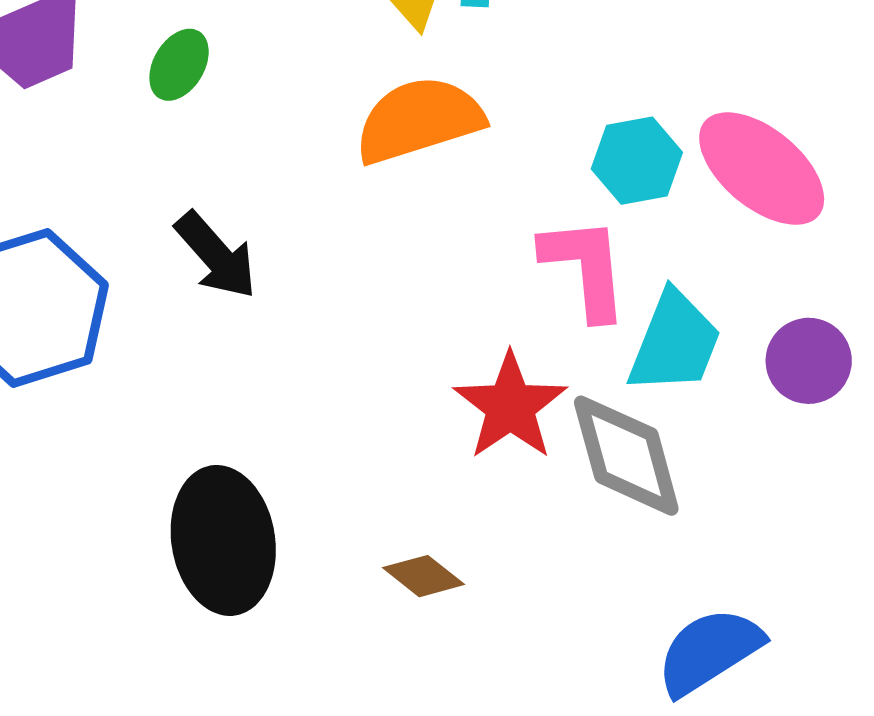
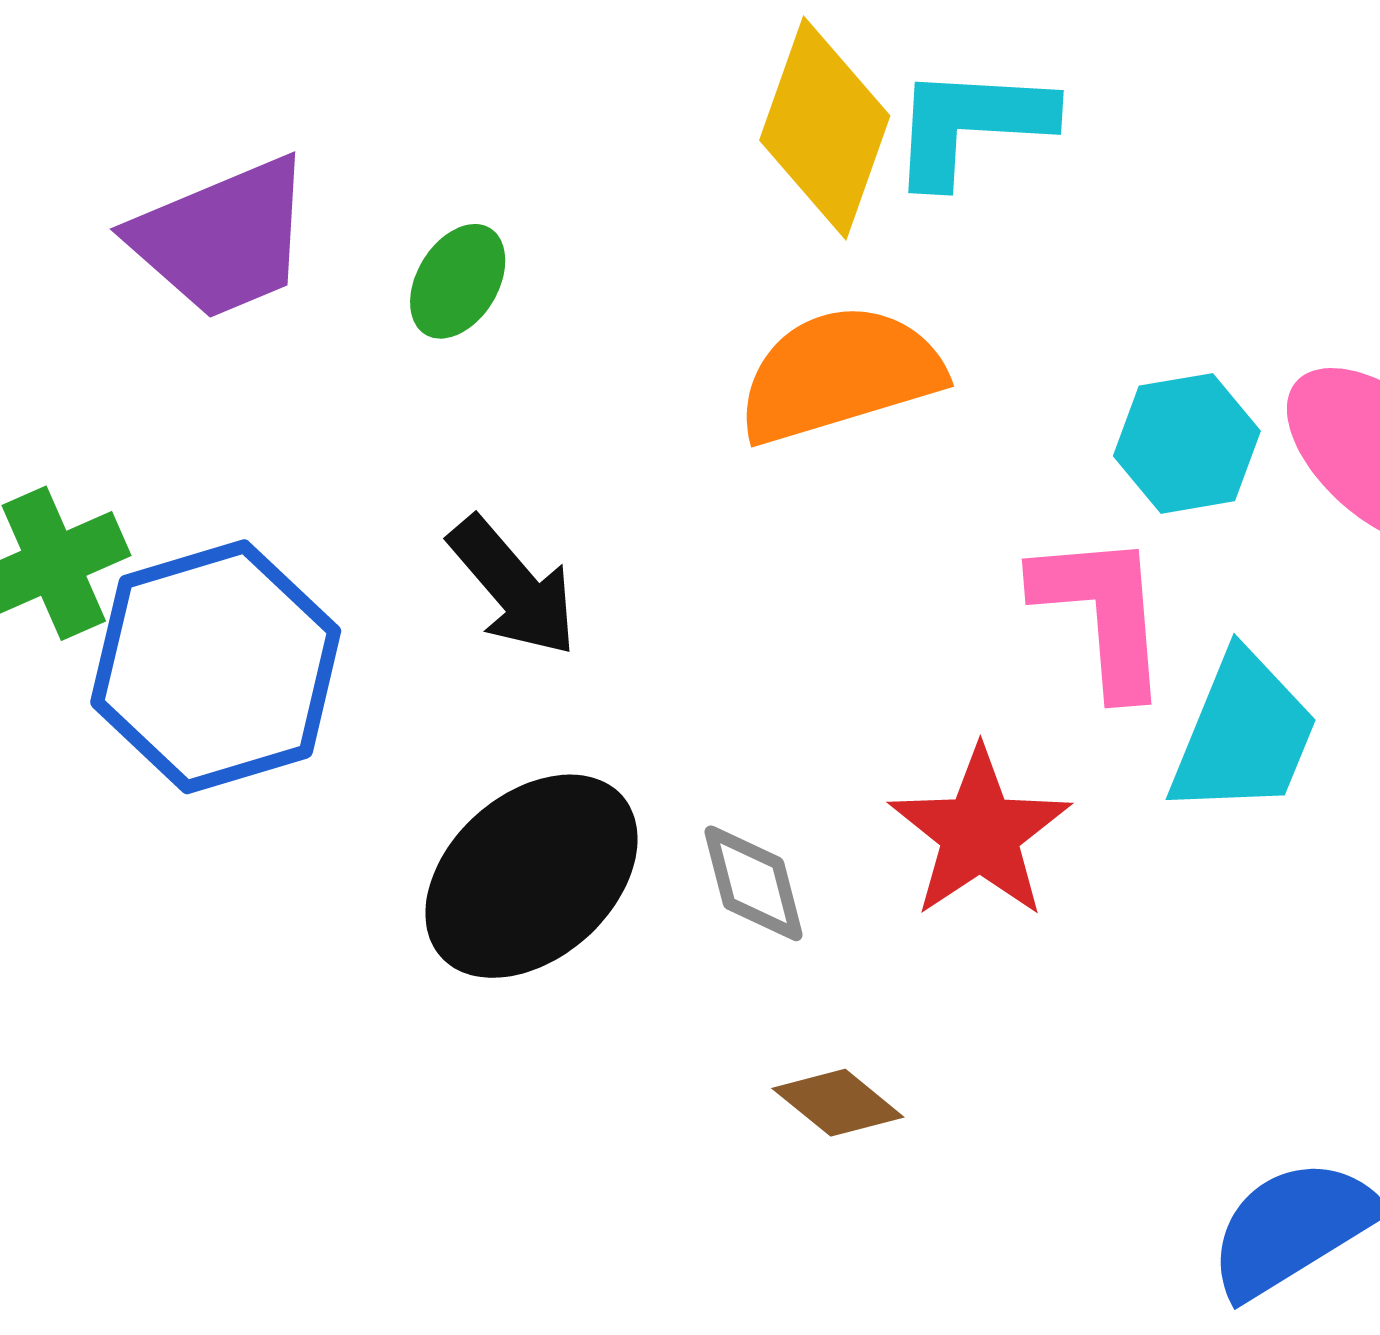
gray diamond: (626, 456) -> (754, 883), moved, size x0.6
black ellipse: (223, 540) -> (531, 876), moved, turned 57

